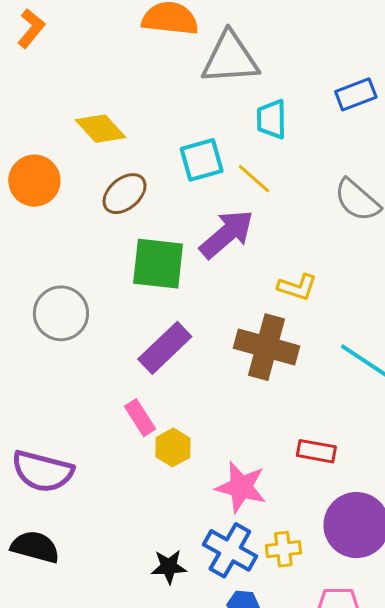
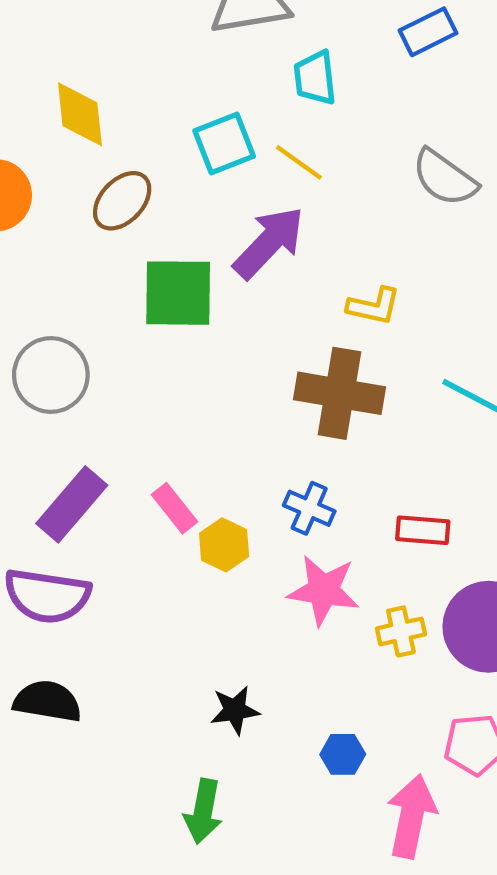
yellow diamond: (100, 129) -> (80, 114), turned 42
purple rectangle: (165, 348) -> (72, 504), moved
yellow cross: (283, 549) -> (401, 631), moved
blue cross: (230, 550) -> (309, 508), moved, size x0.7

